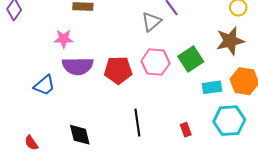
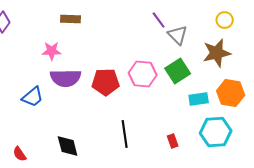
gray triangle: (151, 22) -> (178, 35), moved, turned -35

